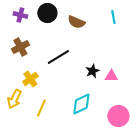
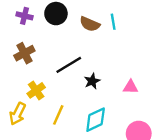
cyan line: (113, 17) -> (113, 22), moved
black star: (92, 71) -> (92, 81), moved
yellow line: (41, 108) -> (58, 115), moved

